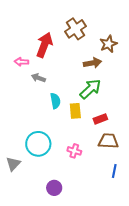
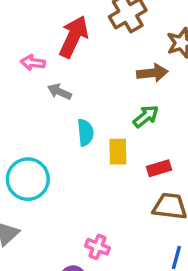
green arrow: (90, 89) -> (146, 116), size x0.7
cyan circle: (38, 144) -> (28, 179), moved
pink cross: (74, 151) -> (97, 247), moved

